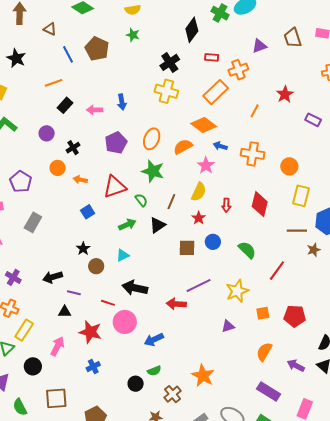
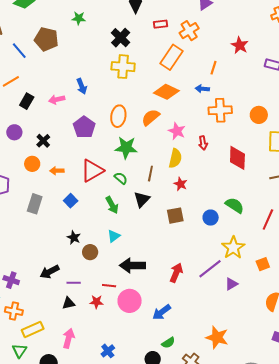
blue arrow: (220, 146) -> (202, 89), moved
red arrow: (226, 205) -> (203, 143), moved
gray rectangle: (33, 222) -> (35, 204), moved
green arrow: (127, 225) -> (112, 205), turned 96
blue circle: (213, 242) -> (211, 218), moved
purple line: (199, 285) -> (210, 269), moved
red arrow: (176, 304) -> (176, 273), turned 120
yellow rectangle: (24, 330) -> (33, 329), turned 45
red star: (90, 332) -> (96, 302), moved, size x0.6

